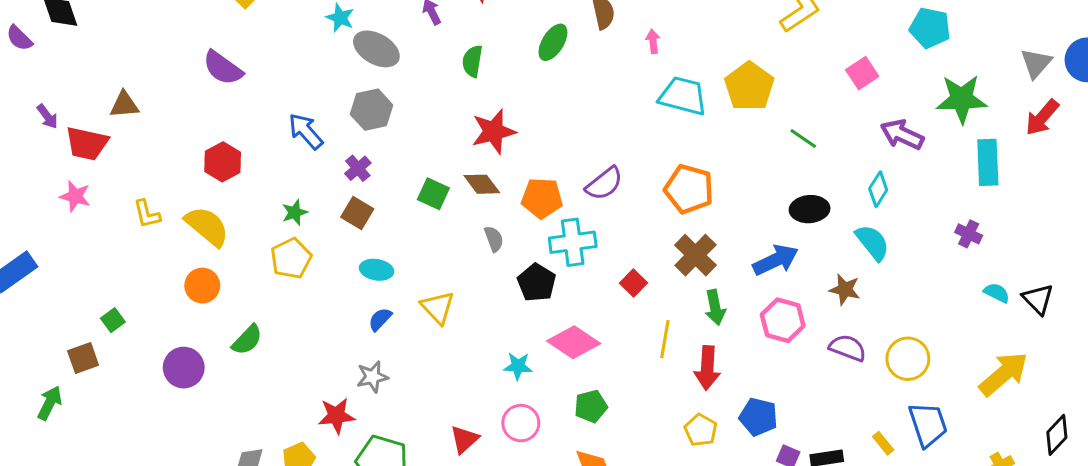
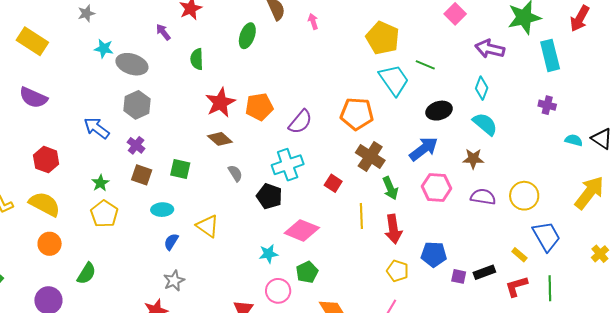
cyan trapezoid: (683, 96) -> (394, 80), moved, turned 52
green square: (433, 194) -> (180, 169), moved
orange pentagon: (542, 198) -> (259, 107), moved
green pentagon: (591, 406) -> (307, 272), moved

